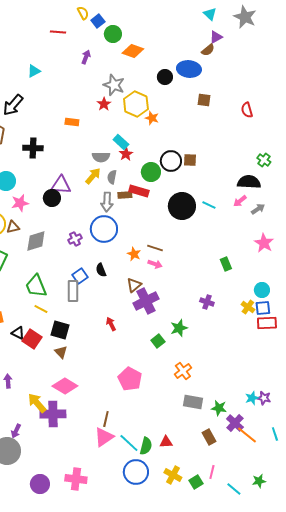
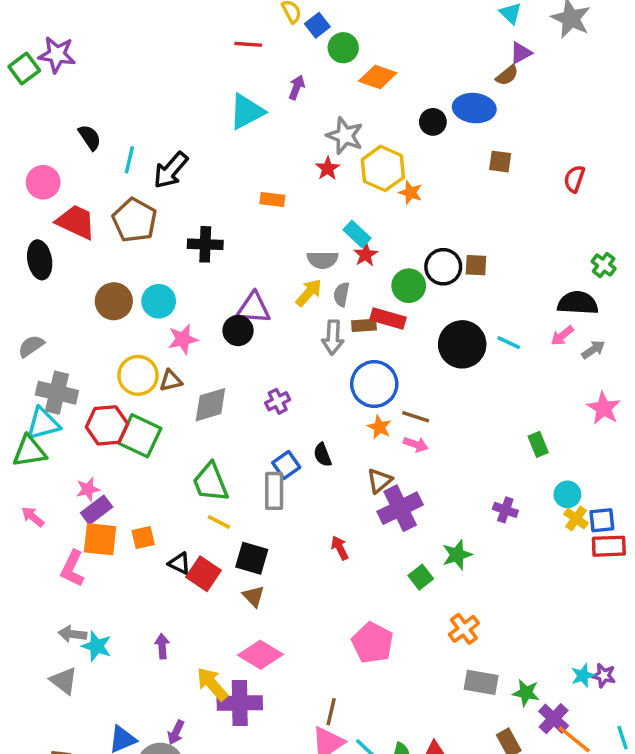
cyan triangle: (34, 71) -> (247, 112), moved, size x1.6
red semicircle: (247, 110) -> (574, 179), turned 35
blue circle: (104, 229) -> (374, 384), moved
cyan circle: (262, 290) -> (567, 494), moved

